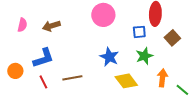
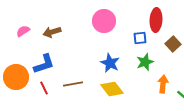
pink semicircle: (22, 25) -> (23, 31), turned -136
orange circle: (15, 71) -> (16, 77), size x1.6
yellow diamond: (126, 81) -> (112, 89), moved

